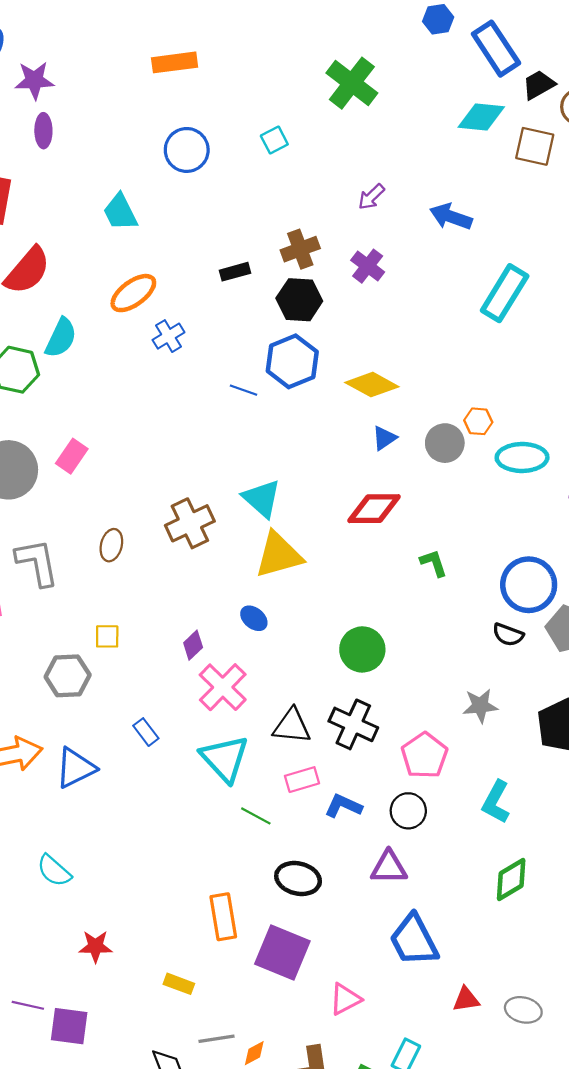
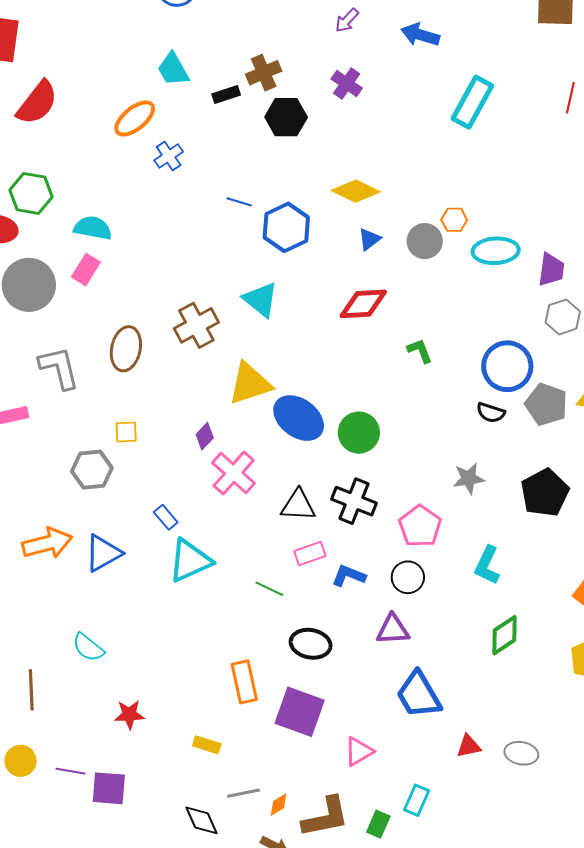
cyan trapezoid: (120, 212) -> (173, 69), moved
brown cross: (300, 249) -> (264, 73), moved
cyan semicircle: (61, 338) -> (93, 228), moved, turned -102
blue hexagon: (292, 361) -> (286, 227), moved
brown ellipse: (111, 545) -> (126, 349), size x1.5
yellow triangle: (279, 555) -> (250, 384), moved
blue ellipse: (254, 618) -> (299, 418), moved, size x2.0
cyan triangle: (225, 759) -> (190, 561), moved, turned 51

